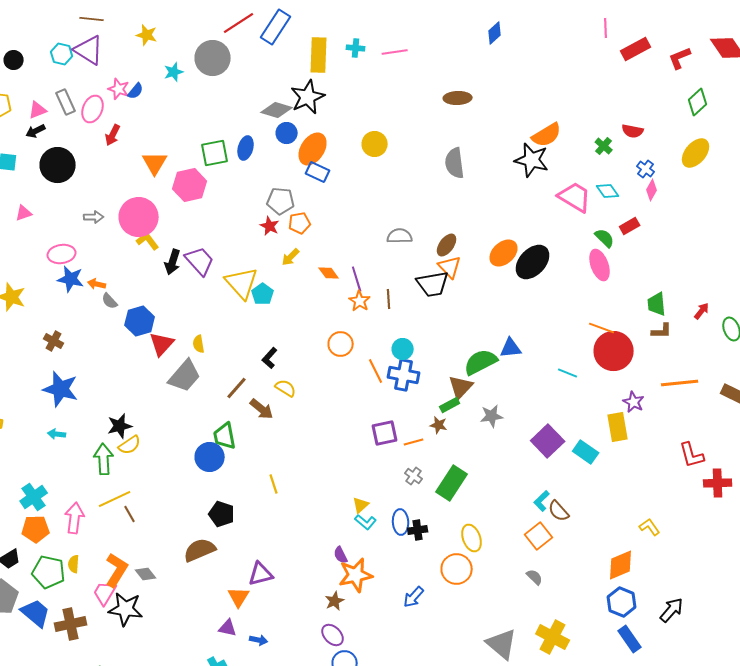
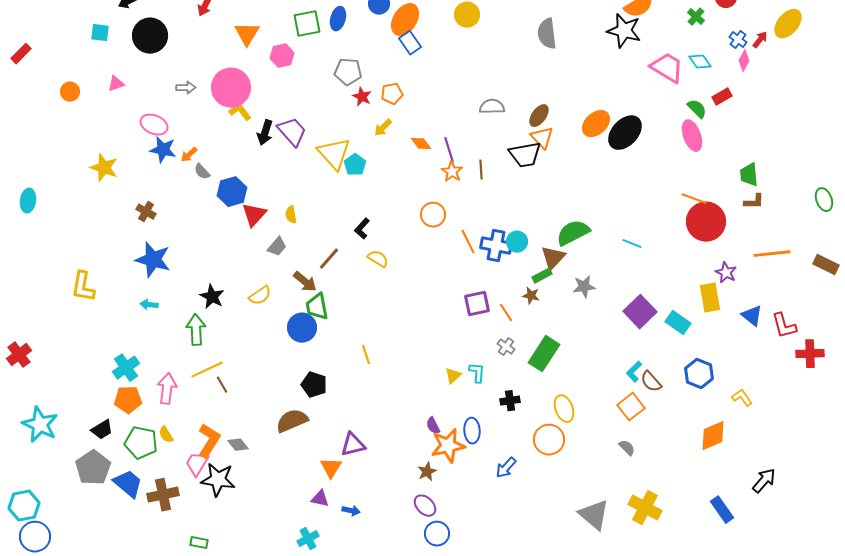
blue rectangle: (318, 172) -> (410, 43), turned 30
pink hexagon: (190, 185) -> (282, 56), size x0.7
gray pentagon: (281, 201) -> (348, 72), moved
pink ellipse: (62, 254) -> (154, 125), turned 32
orange arrow: (97, 284) -> (189, 155), turned -54
red arrow: (702, 311) -> (760, 40), moved
blue triangle: (511, 348) -> (752, 316), moved, turned 45
cyan circle: (403, 349) -> (517, 242), moved
cyan line: (568, 373) -> (632, 244), moved
gray trapezoid: (185, 376) -> (277, 247), size x0.6
brown arrow: (262, 409) -> (305, 282), moved
black star: (120, 426) -> (212, 297), turned -30
orange line: (414, 442) -> (506, 313), turned 72
yellow semicircle: (130, 445) -> (260, 296), moved
cyan L-shape: (366, 522) -> (477, 373), moved, turned -125
blue ellipse: (401, 522) -> (472, 431), moved
yellow semicircle: (74, 564) -> (166, 435), turned -36
blue hexagon: (622, 602) -> (699, 374), moved

